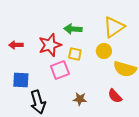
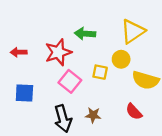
yellow square: (75, 54) -> (100, 72), moved
pink square: (60, 70) -> (70, 81), turned -30
black arrow: (38, 102) -> (63, 119), moved

